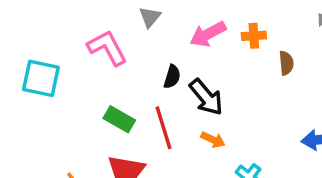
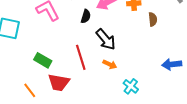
black semicircle: (172, 77) -> (86, 16), moved
green rectangle: (119, 119) -> (43, 60), moved

